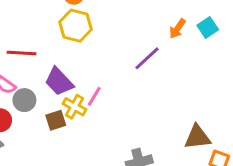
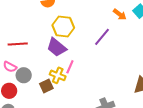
yellow hexagon: (76, 26) -> (63, 27), moved
orange arrow: (177, 29) -> (120, 14), turned -80
purple trapezoid: (59, 82) -> (57, 47), moved

